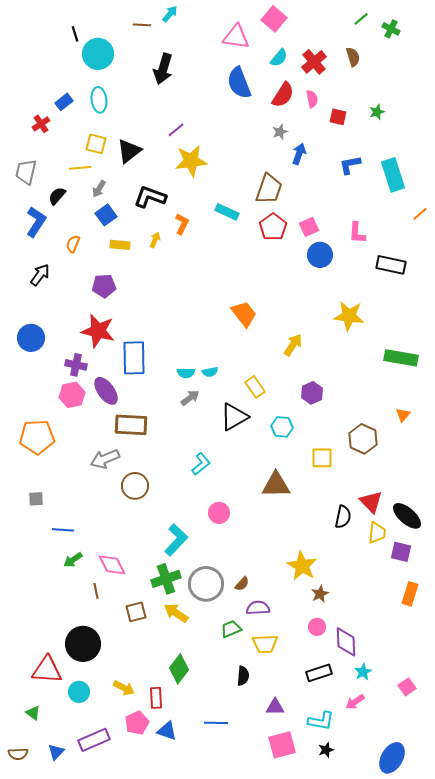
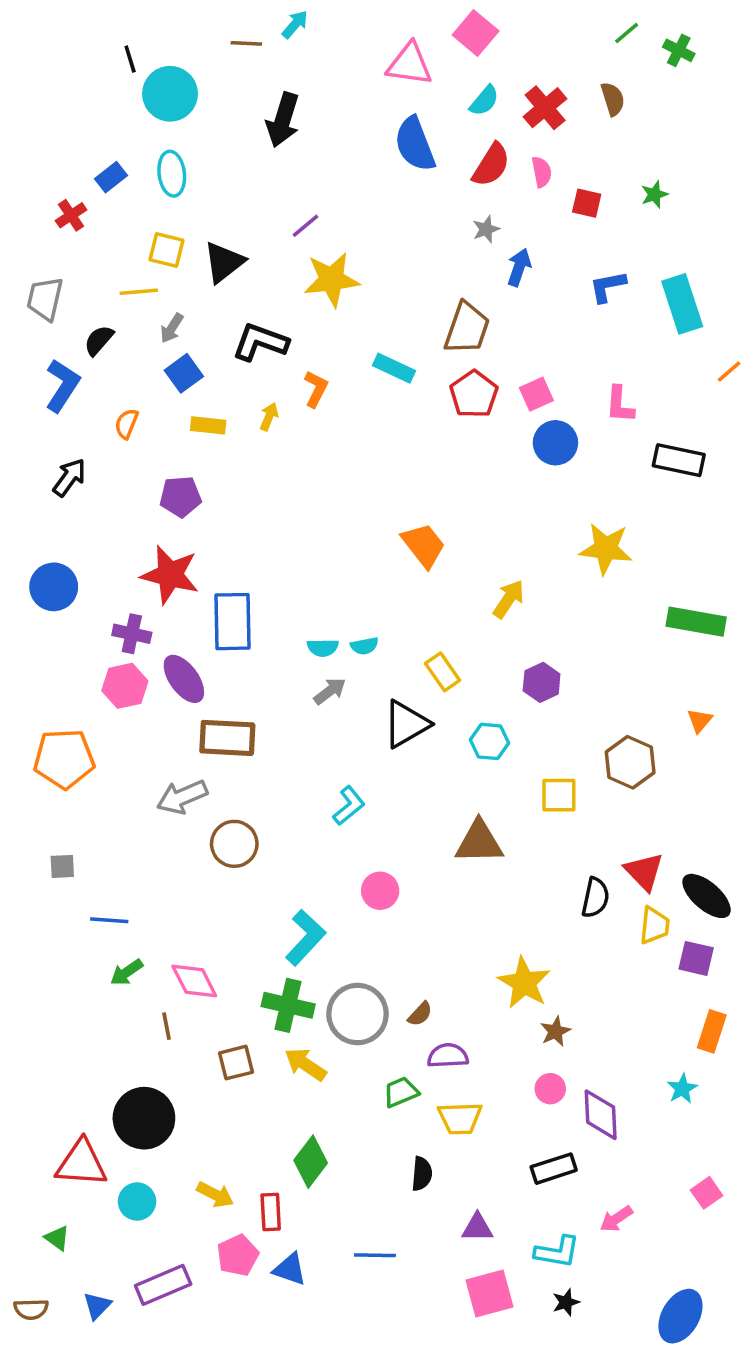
green cross: (166, 579) -> (288, 1005), turned 32
cyan star: (363, 672) -> (682, 1089), moved

